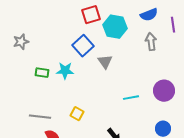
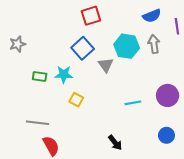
cyan hexagon: (115, 27) -> (127, 46), moved
yellow square: (77, 114) -> (76, 100), moved

